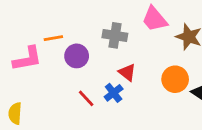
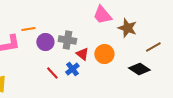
gray cross: (115, 35) -> (67, 40), moved
orange circle: (175, 79) -> (104, 54), moved

